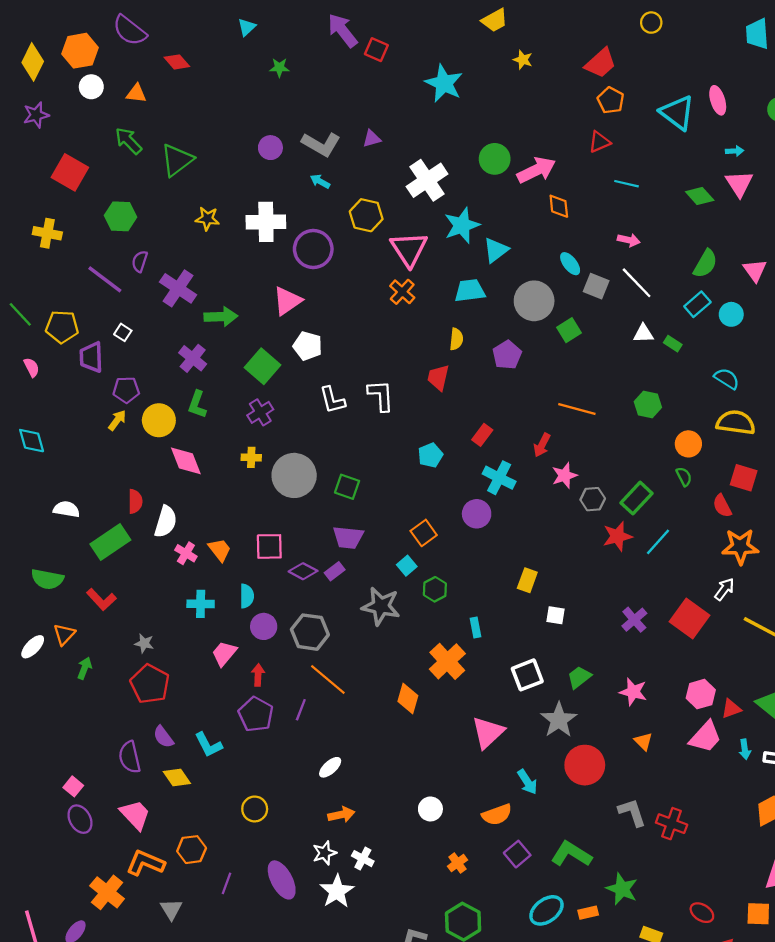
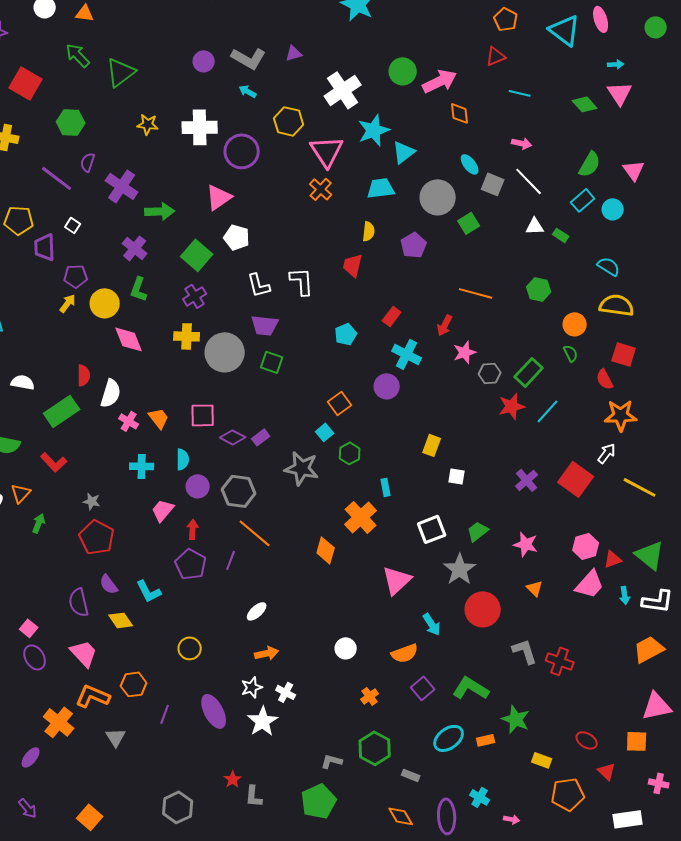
yellow cross: (251, 457) -> (187, 336), size x1.4
purple trapezoid: (348, 537) -> (265, 325), moved

